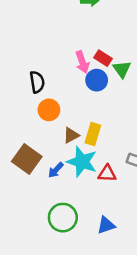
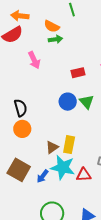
red rectangle: (103, 58) -> (78, 73), moved, turned -40
pink arrow: (82, 62) -> (34, 60), moved
green triangle: (122, 69) -> (87, 102), moved
orange circle: (49, 110) -> (22, 129), moved

